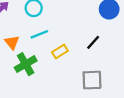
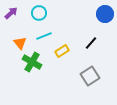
green cross: (26, 64) -> (32, 62), turned -30
gray square: (92, 80) -> (90, 76), turned -30

